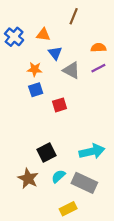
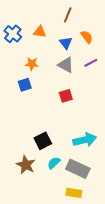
orange semicircle: (98, 48) -> (87, 37), moved, turned 56
blue triangle: (55, 53) -> (66, 43), moved
blue square: (36, 90) -> (25, 85), moved
red square: (59, 105) -> (66, 96), moved
yellow rectangle: (68, 209) -> (74, 193), moved, turned 35

